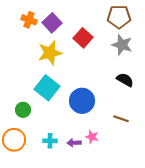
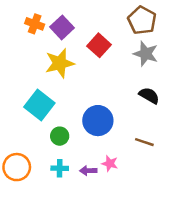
brown pentagon: (119, 17) -> (142, 20), turned 30
cyan square: (47, 88) -> (39, 105), moved
green circle: (23, 110) -> (60, 136), moved

